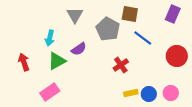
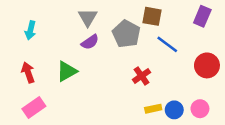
cyan arrow: (50, 38) -> (30, 30), moved
purple semicircle: (79, 49) -> (90, 42), moved
pink rectangle: (50, 92) -> (34, 108), moved

